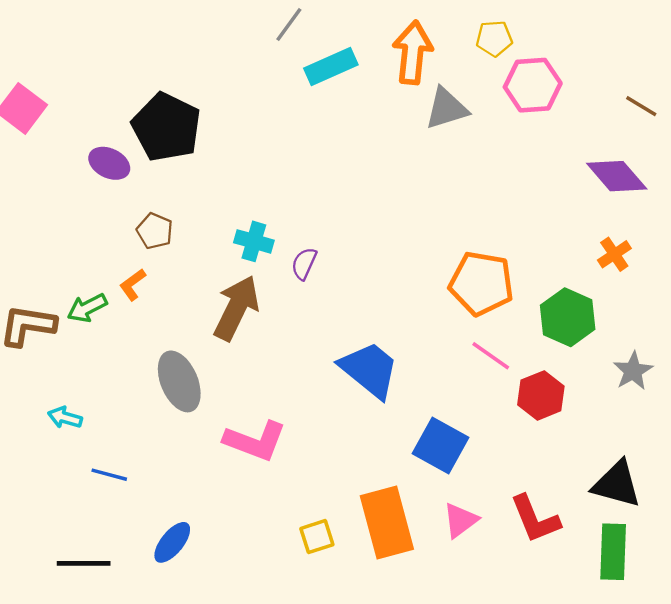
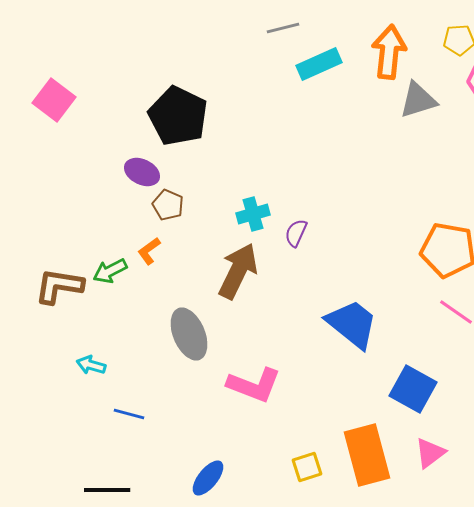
gray line: (289, 24) -> (283, 28), turned 40
purple ellipse: (109, 163) -> (142, 172), moved
cyan cross: (254, 241) -> (253, 214), turned -32
blue ellipse: (172, 542) -> (208, 478), moved

